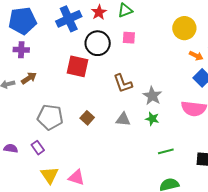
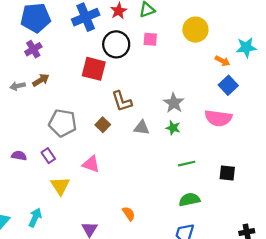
yellow circle: (184, 28) -> (195, 30), moved
purple cross: (21, 50) -> (33, 49), turned -35
brown L-shape: (123, 83) -> (122, 101), moved
pink triangle: (76, 177) -> (91, 164), moved

